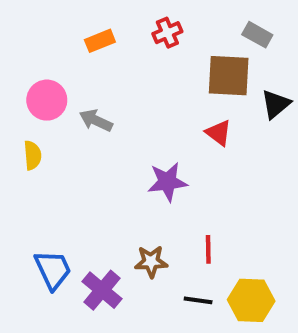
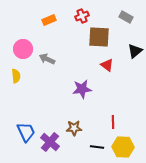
brown square: (229, 76) -> (99, 37), moved
red line: (208, 249) -> (113, 122), moved

